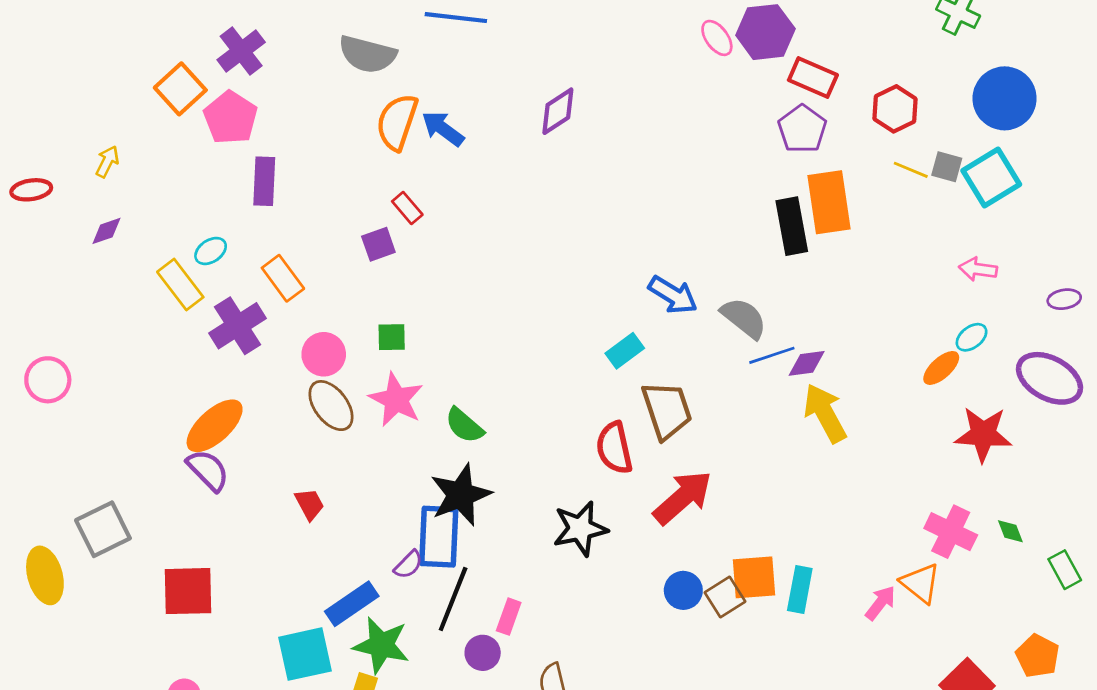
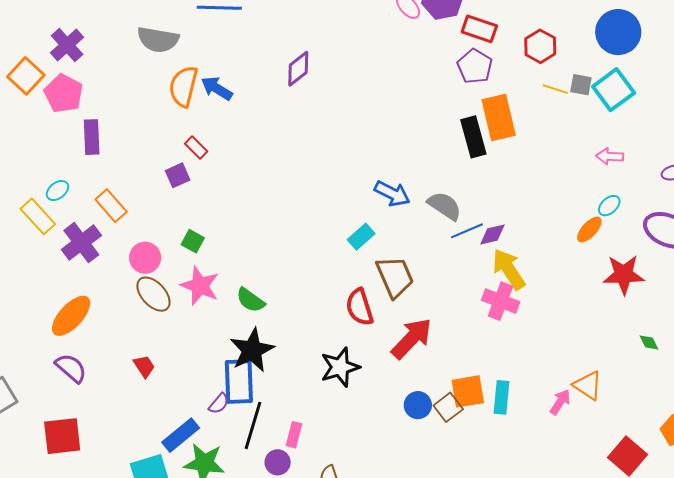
green square: (392, 337) -> (193, 241), turned 35
purple semicircle: (208, 470) -> (71, 368), moved
pink cross: (951, 532) -> (501, 301), moved

